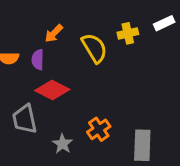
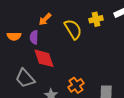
red diamond: (52, 90) -> (44, 58), turned 45
gray trapezoid: (25, 119) -> (25, 78), turned -30

